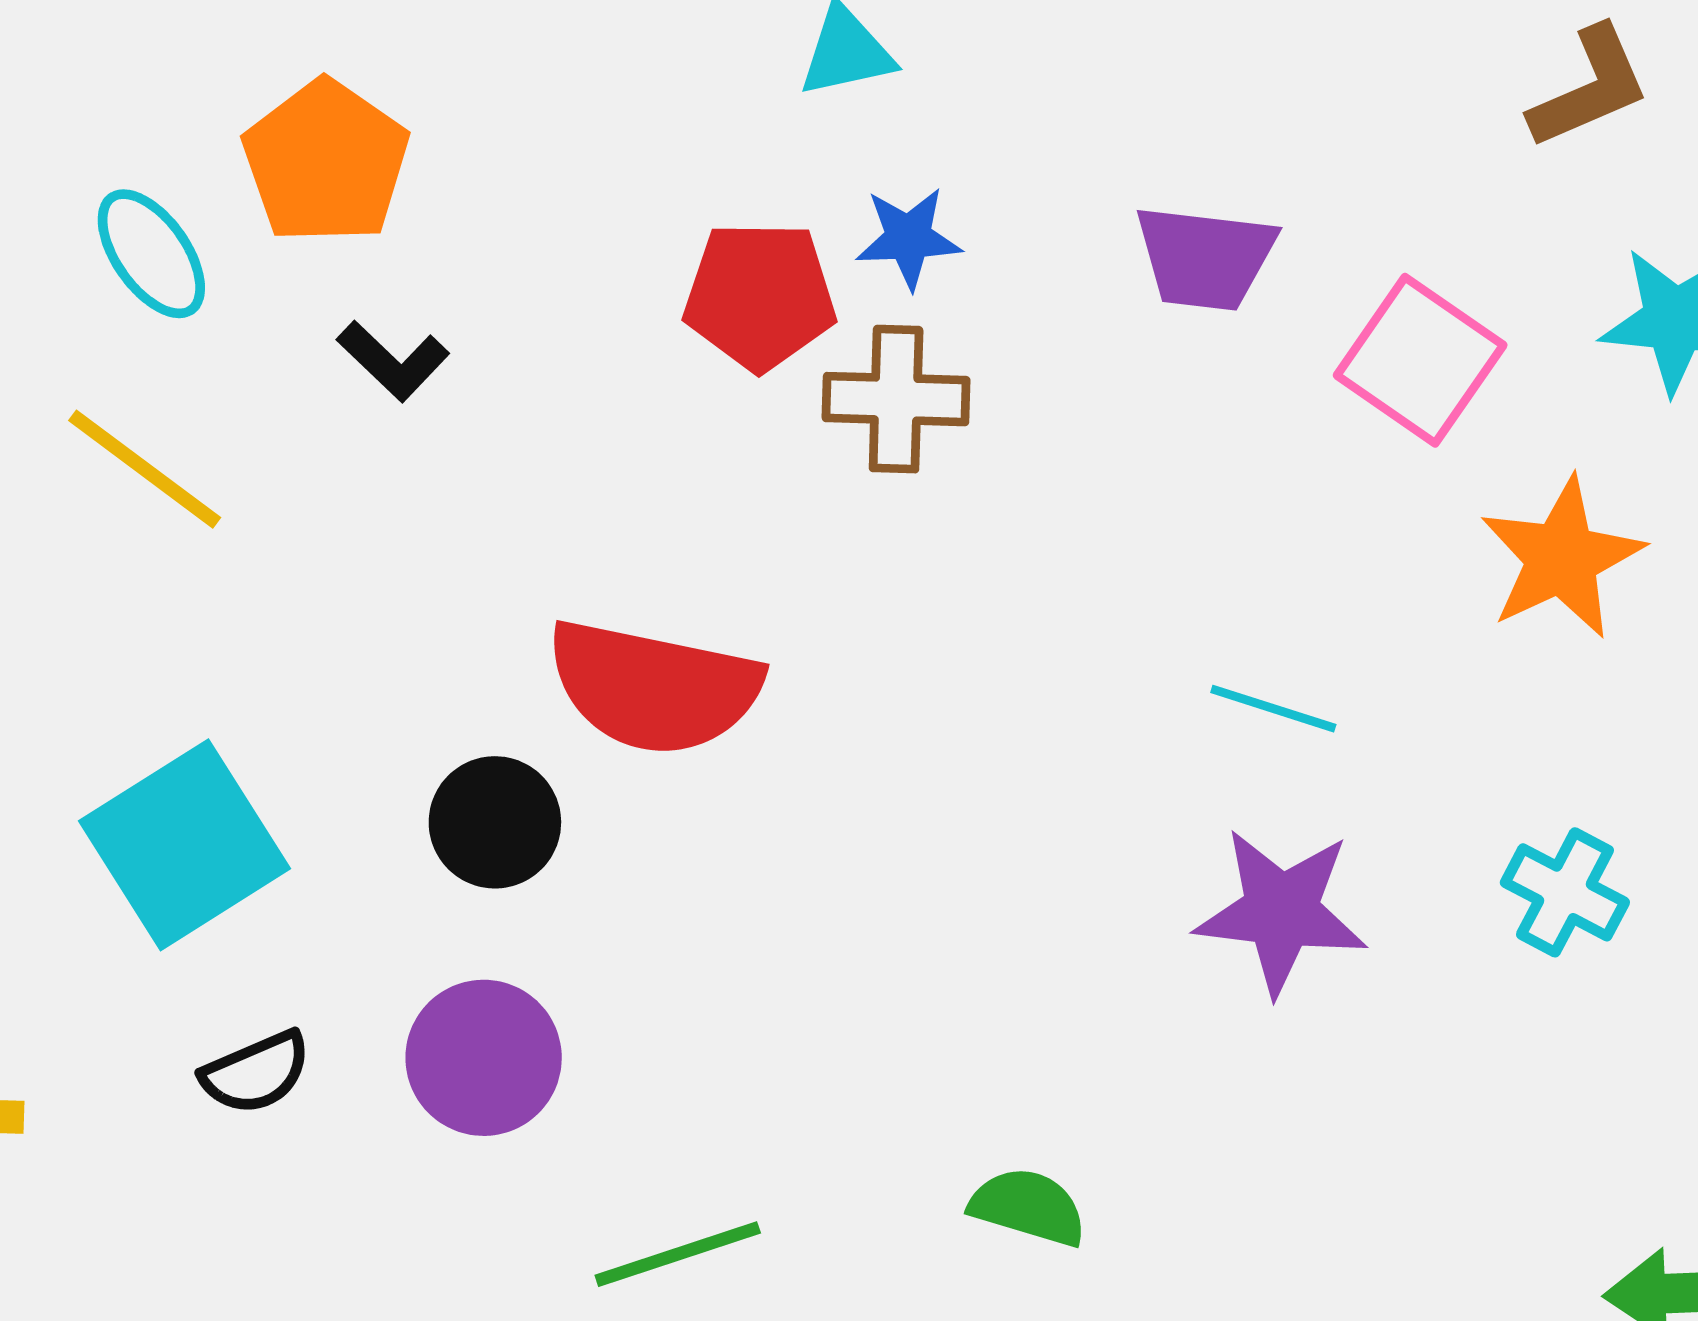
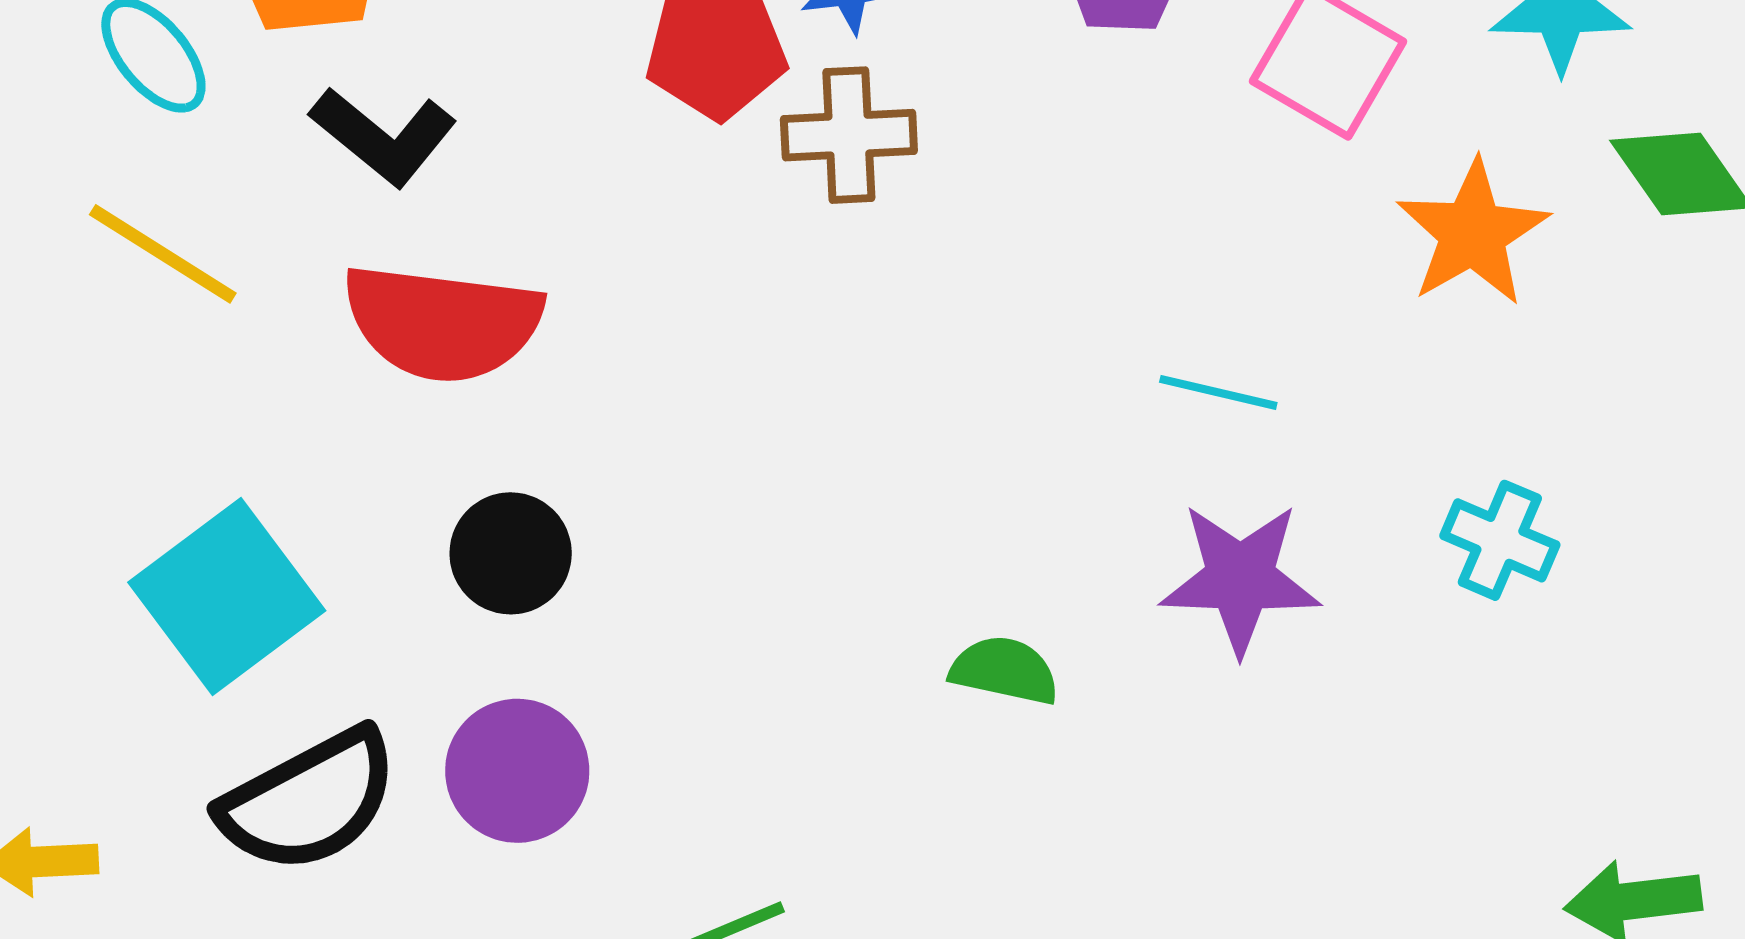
black L-shape: (393, 361) -> (384, 136), size x1.4
red semicircle: (654, 687) -> (442, 323), moved
black semicircle: (256, 1073) -> (309, 801), size x1.8
green semicircle: (1028, 1207) -> (1004, 670), moved

